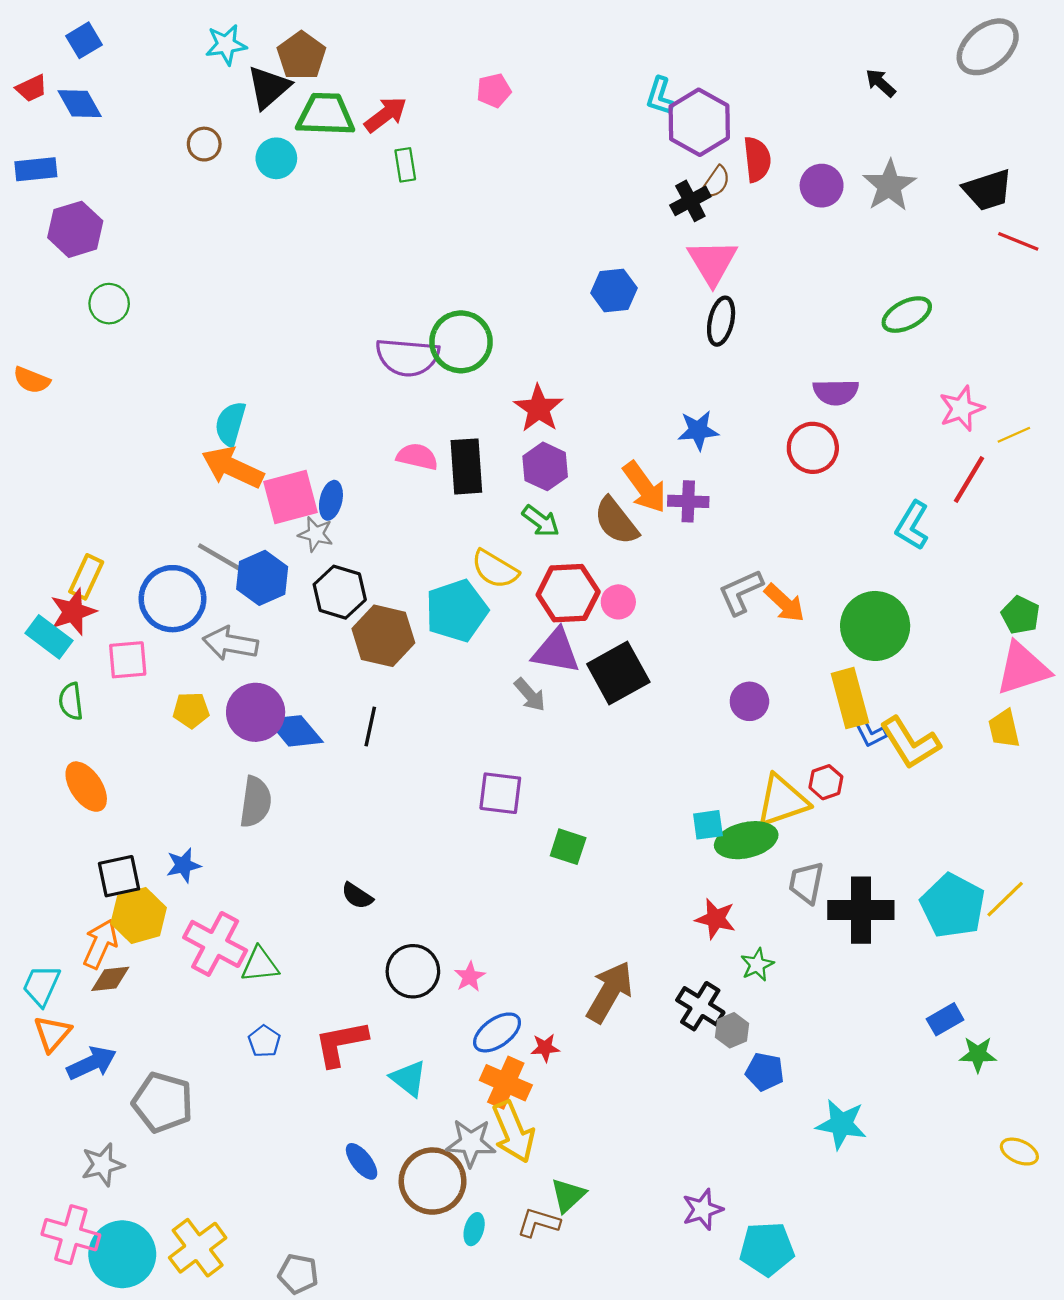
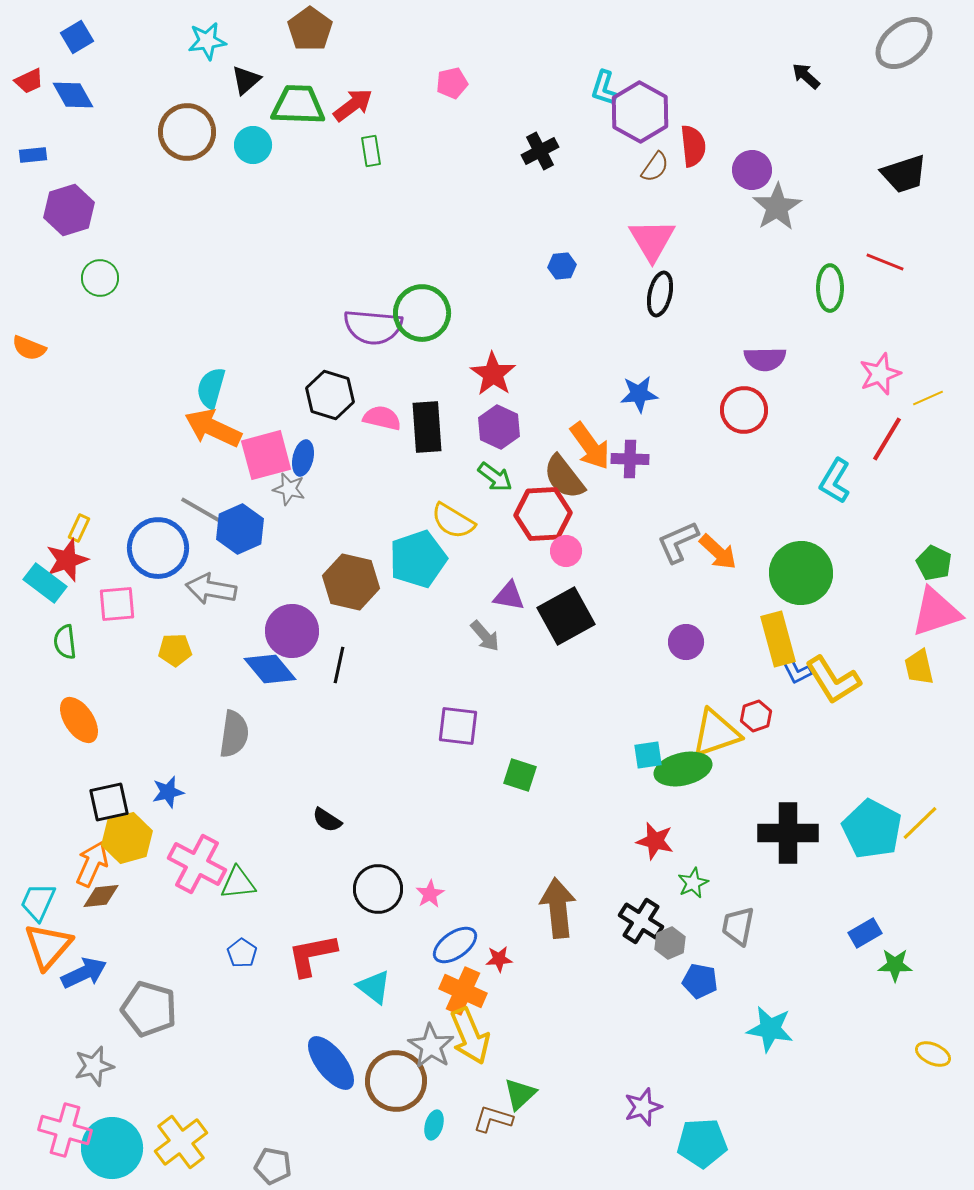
brown pentagon: (301, 56) -> (310, 29), moved
black triangle: (269, 87) -> (246, 80), size x0.7
brown circle: (204, 144) -> (187, 132), size x1.8
blue rectangle: (36, 169) -> (33, 155), size x0.7
gray star: (889, 186) -> (777, 207), moved
black cross: (690, 201) -> (540, 151), moved
red line: (1018, 241) -> (885, 262), moved
blue hexagon: (614, 291) -> (562, 266), size x0.7
green ellipse: (907, 315) -> (830, 288), turned -63
yellow rectangle: (86, 577) -> (79, 528), size x0.7
black hexagon: (340, 592) -> (330, 395), moved
red hexagon: (568, 593) -> (543, 514), moved
purple triangle: (556, 651) -> (509, 596), size x0.7
purple circle: (256, 712) -> (292, 631), moved
gray trapezoid: (806, 883) -> (738, 926), moved
brown arrow: (610, 992) -> (558, 908), turned -36
orange triangle: (52, 1034) -> (48, 946), size x1.4
gray star: (471, 1143) -> (431, 1046), turned 30
blue ellipse: (362, 1161) -> (331, 1063), size x1.6

